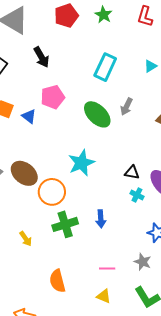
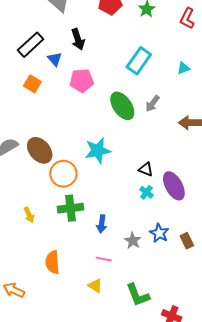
blue triangle: (29, 116) -> (55, 59), moved
blue arrow: (101, 219) -> (102, 224), moved
gray star: (143, 262) -> (133, 241), moved

